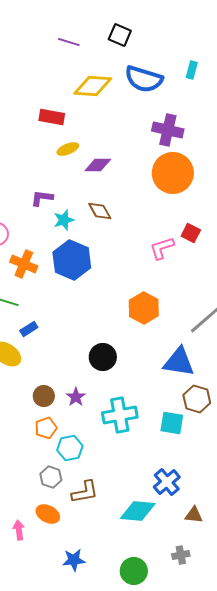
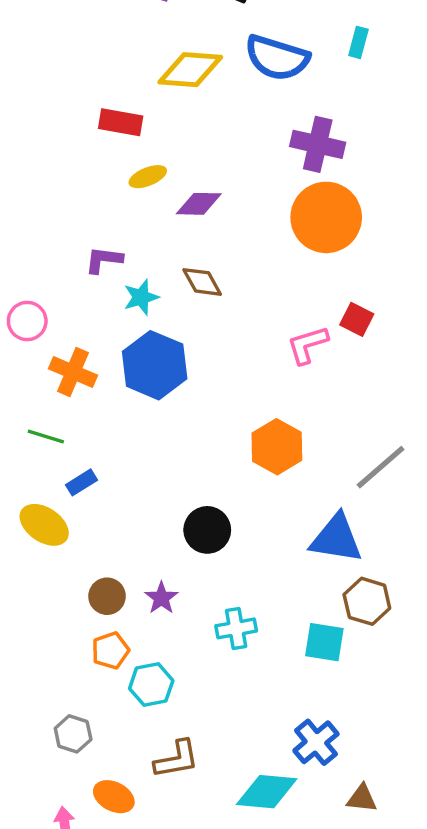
cyan cross: (120, 415) -> (236, 628), size x0.7
gray hexagon: (51, 477) -> (73, 734), moved

